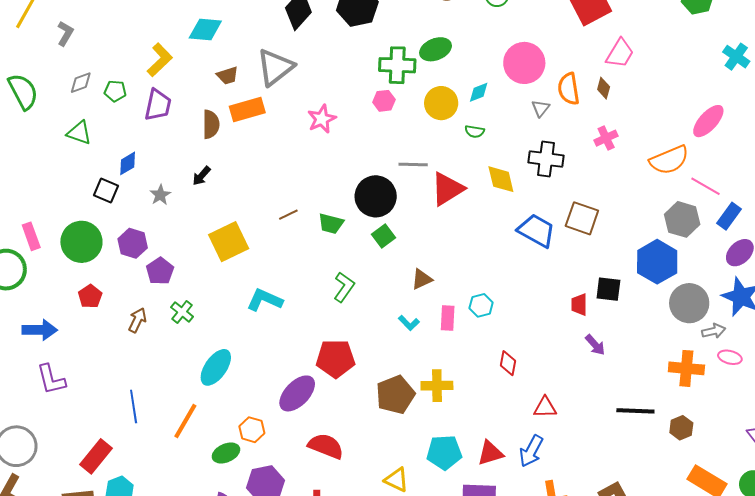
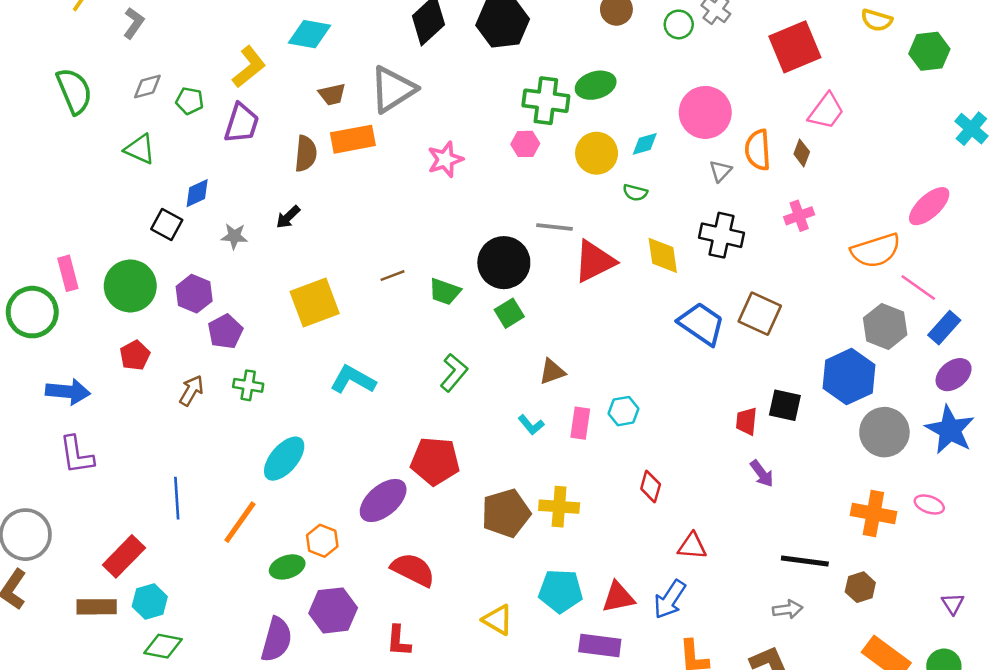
gray star: (160, 195) -> (234, 236), turned 30
green cross: (182, 312) -> (248, 385), turned -35
gray arrow: (714, 331) -> (788, 609), moved

